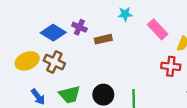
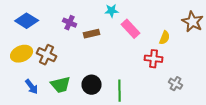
pink rectangle: (158, 29) -> (131, 29), moved
blue diamond: (53, 33) -> (27, 21), moved

